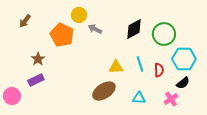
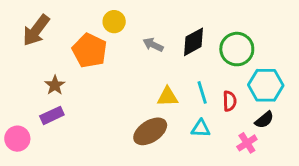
brown arrow: (25, 21) -> (36, 30), size x1.6
gray arrow: (95, 29) -> (153, 45), moved
cyan triangle: (139, 98) -> (201, 128), moved

